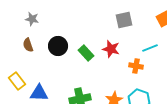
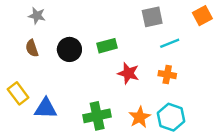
cyan line: (150, 48) -> (170, 43), moved
red star: (111, 49) -> (128, 73), moved
green rectangle: (86, 53) -> (107, 46), moved, turned -63

